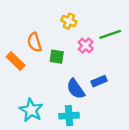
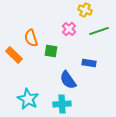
yellow cross: (69, 21) -> (85, 10), moved
pink cross: (86, 46) -> (69, 29), moved
blue rectangle: (99, 81) -> (89, 63), moved, turned 32

